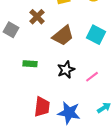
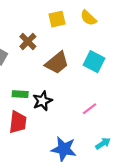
black star: (66, 70) -> (42, 101), moved
red trapezoid: (42, 107) -> (18, 122), moved

